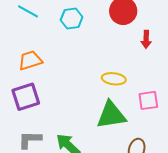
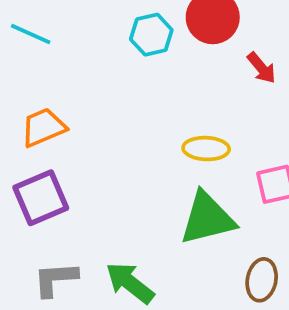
cyan hexagon: (72, 19) -> (151, 35), moved
red arrow: (146, 39) -> (261, 68), turned -36

